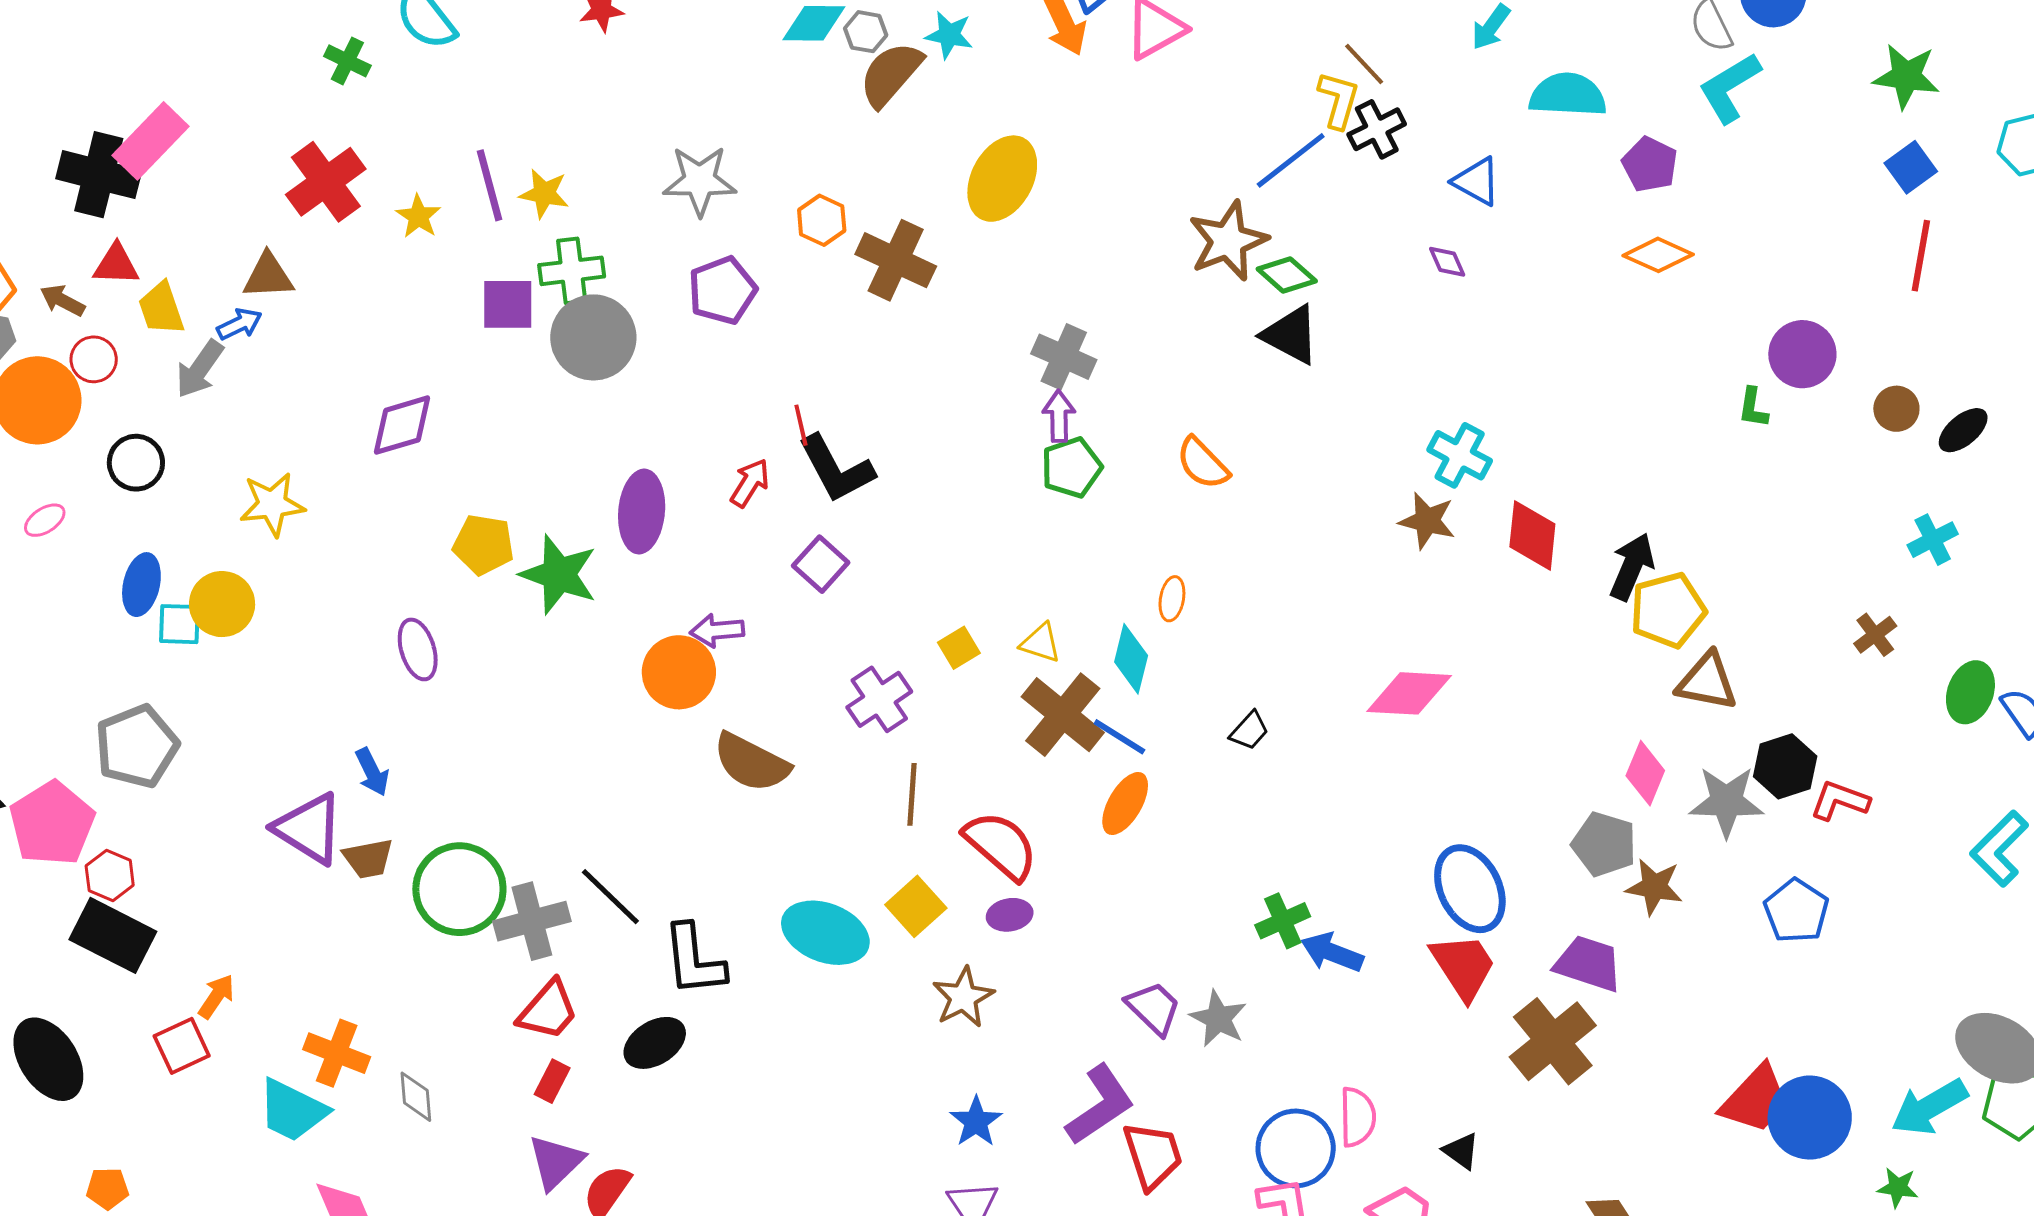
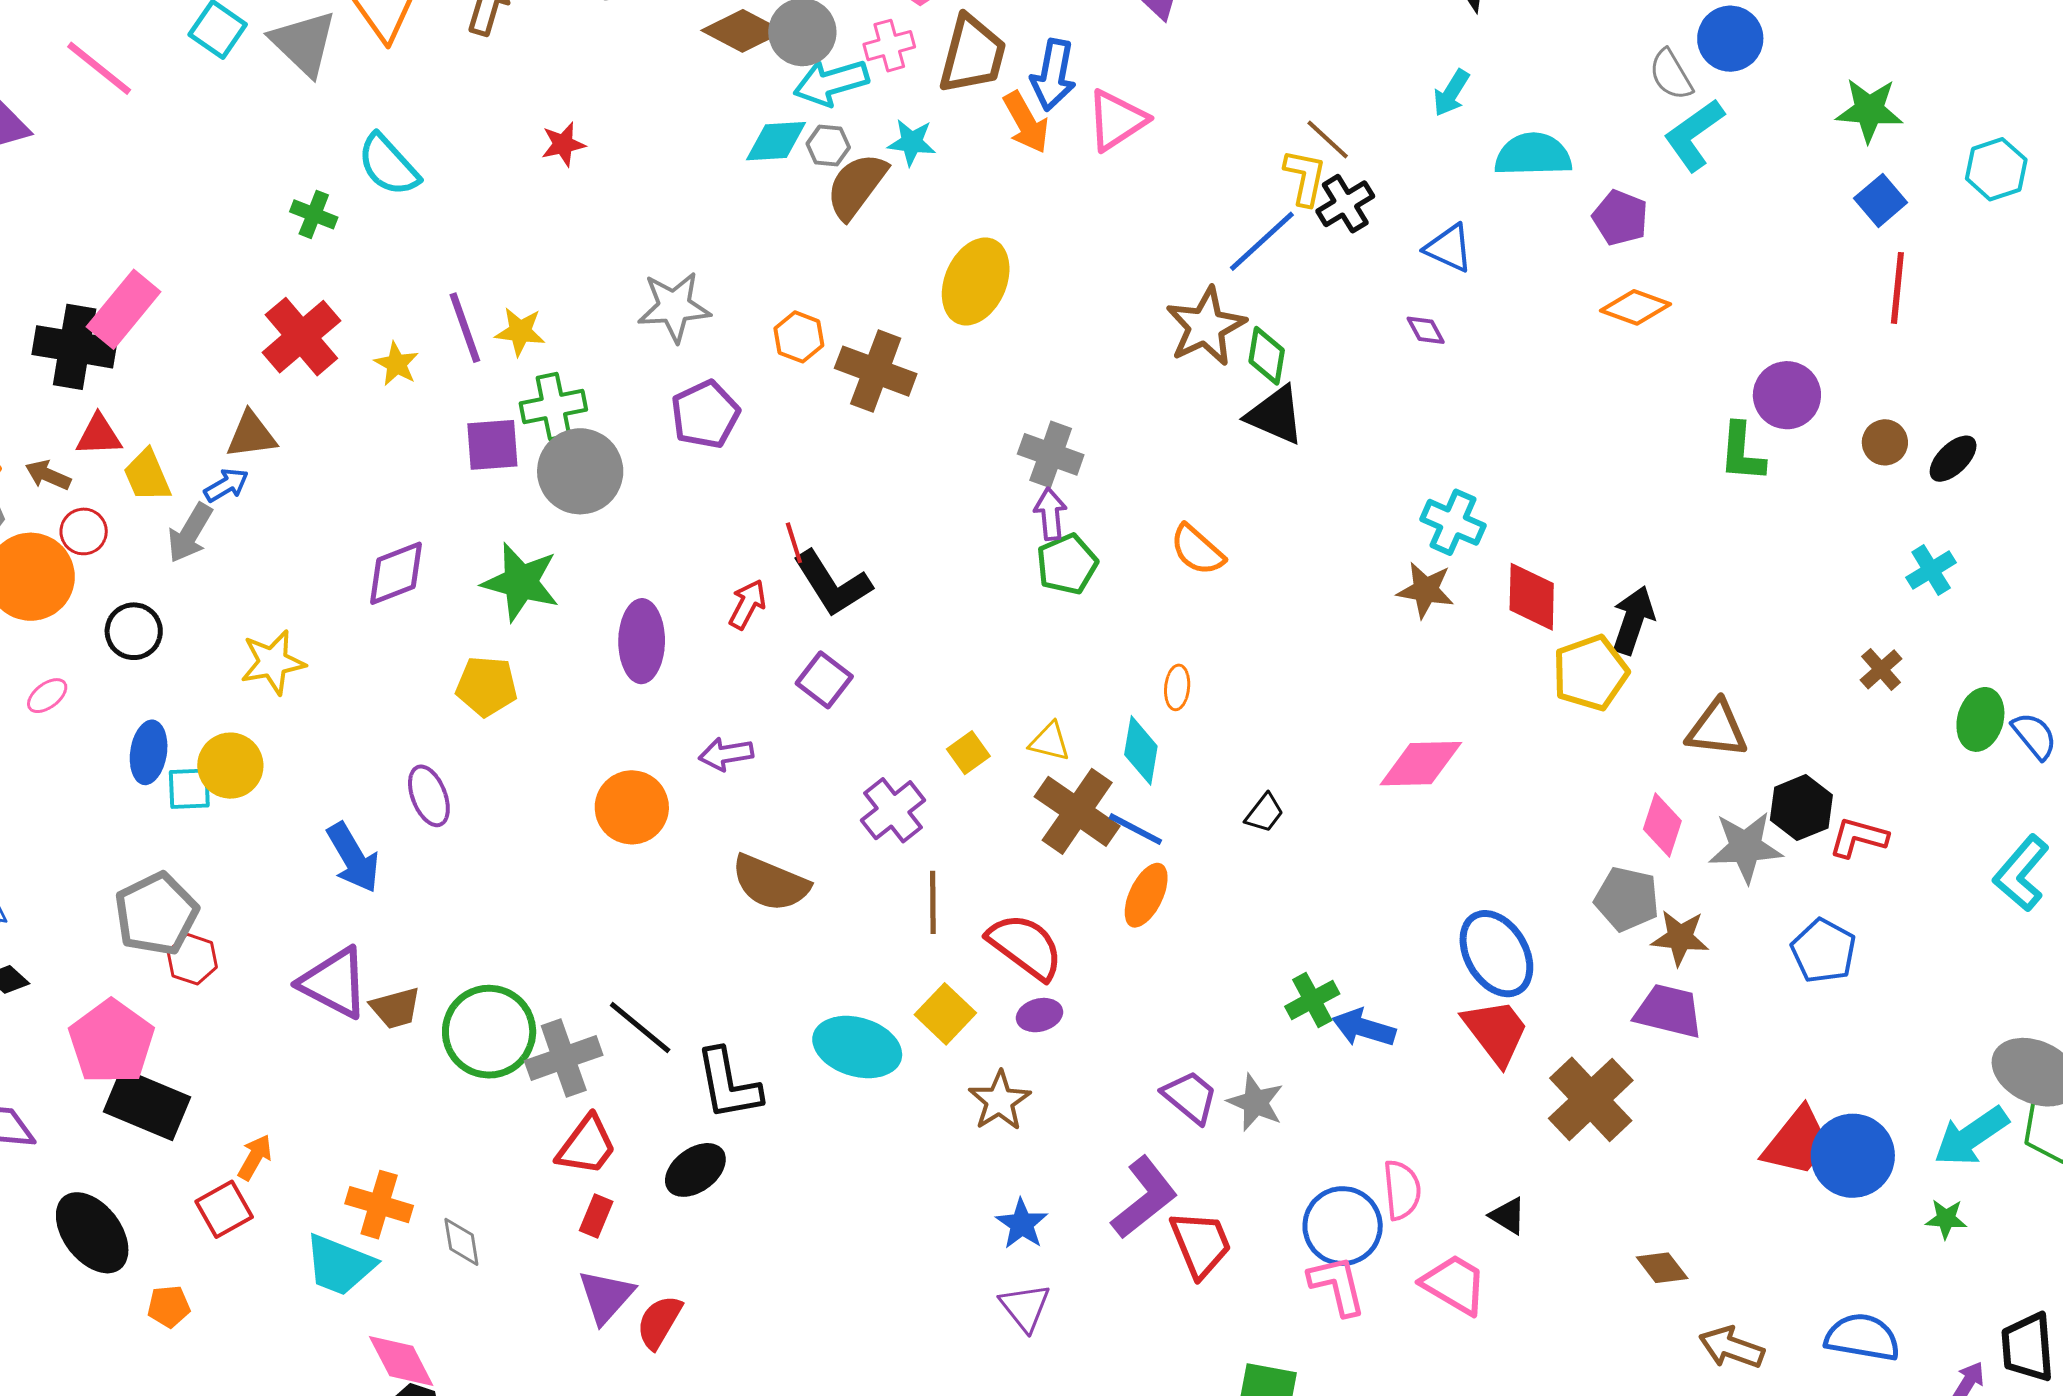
green diamond: (1287, 275) -> (1267, 356), turned 62
green L-shape: (1753, 408) -> (1742, 452), size x1.5
green star: (559, 574) -> (521, 582), moved
yellow pentagon: (1668, 610) -> (1590, 673), moved
orange circle: (679, 672) -> (632, 807), moved
blue arrow: (372, 772) -> (353, 858), moved, size x1.5
pink pentagon: (52, 823) -> (111, 1042), moved
red hexagon: (110, 876) -> (192, 959), moved
purple trapezoid: (1588, 964) -> (1669, 1011), moved
orange pentagon: (108, 1188) -> (169, 1306), moved

